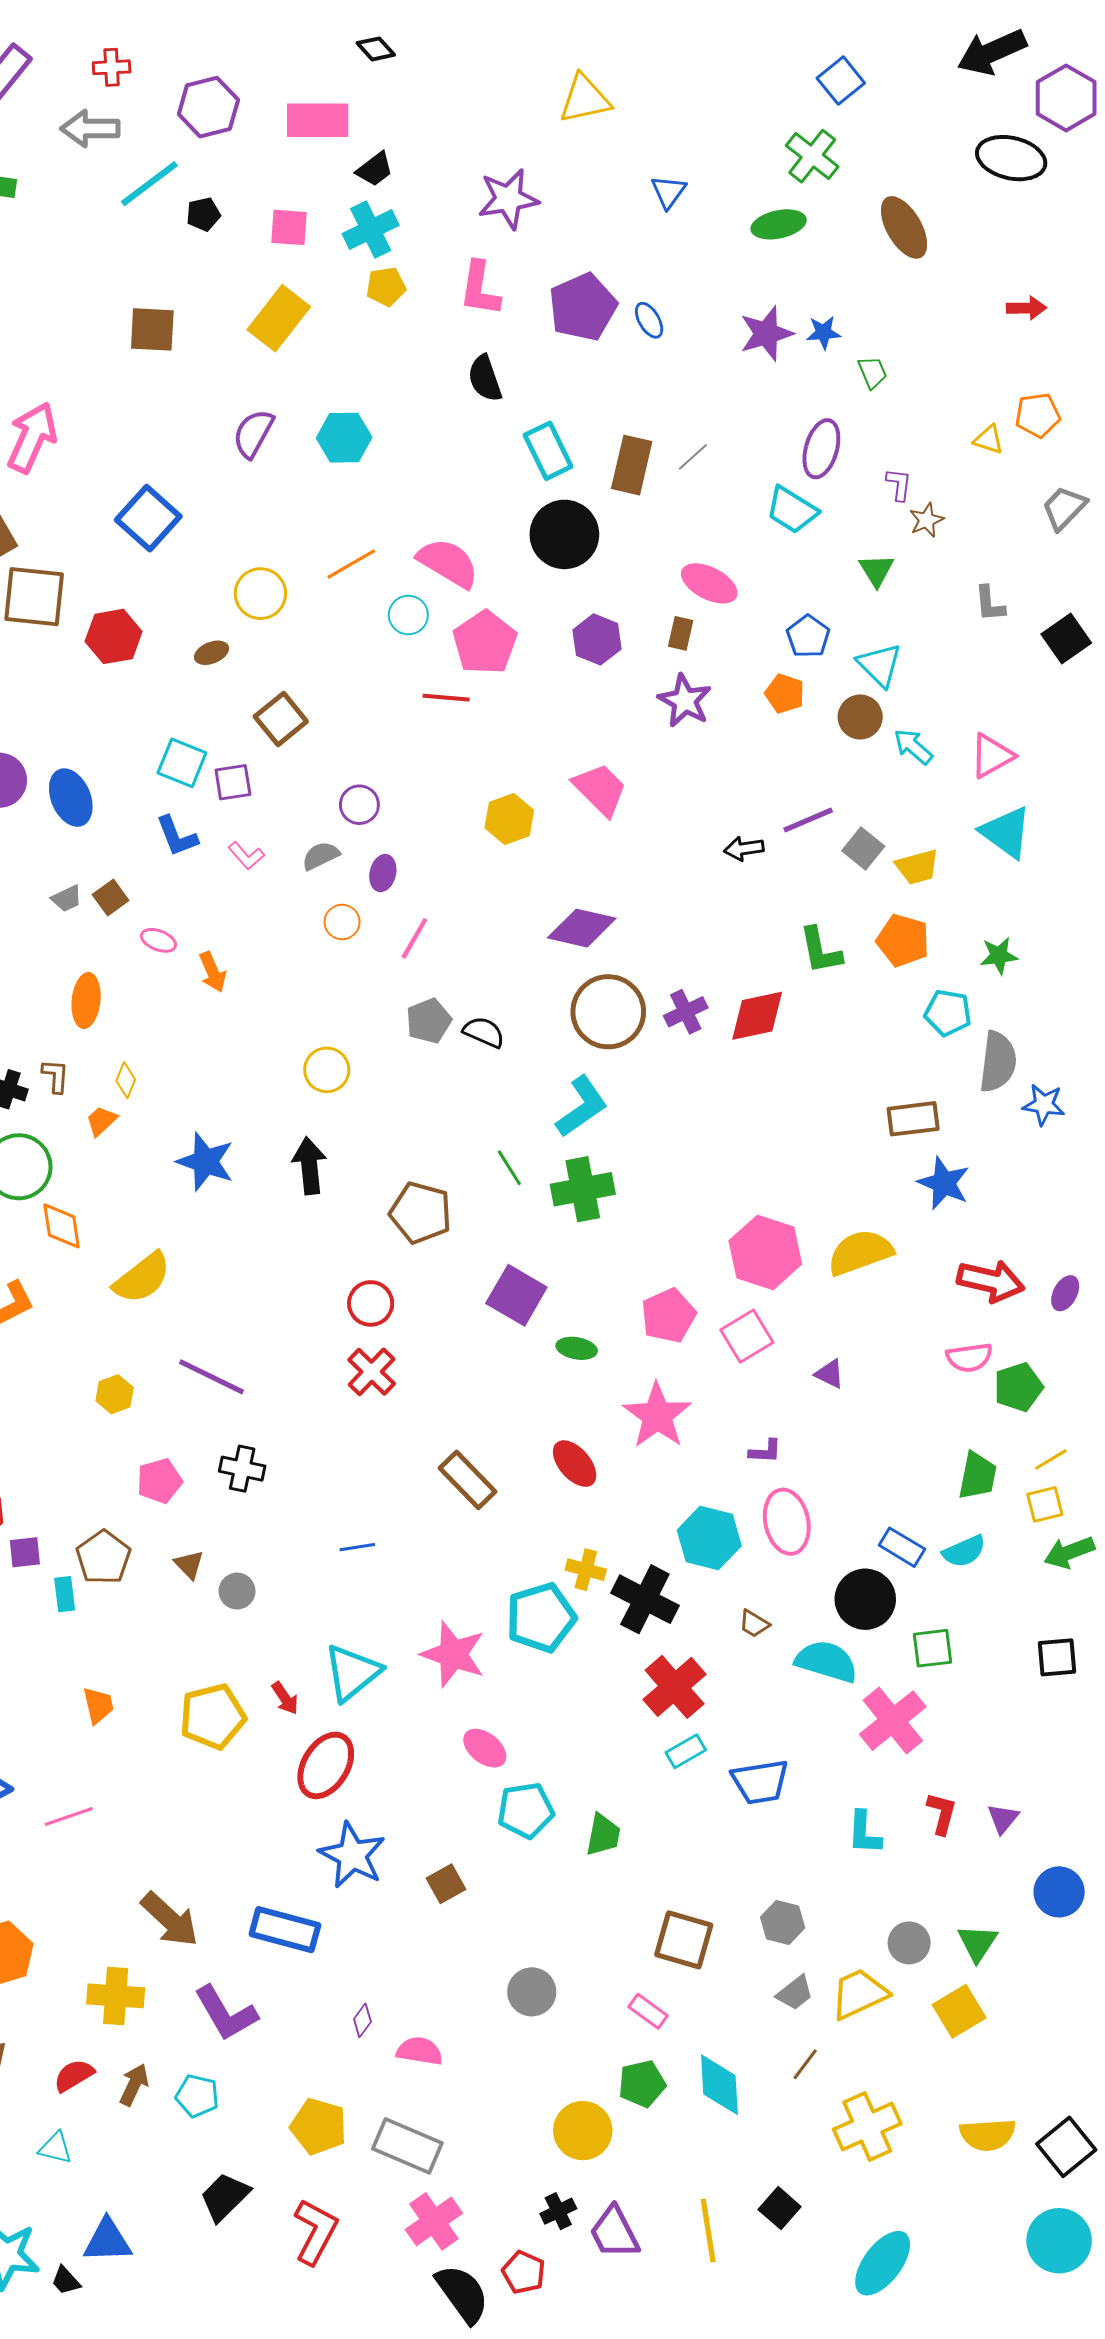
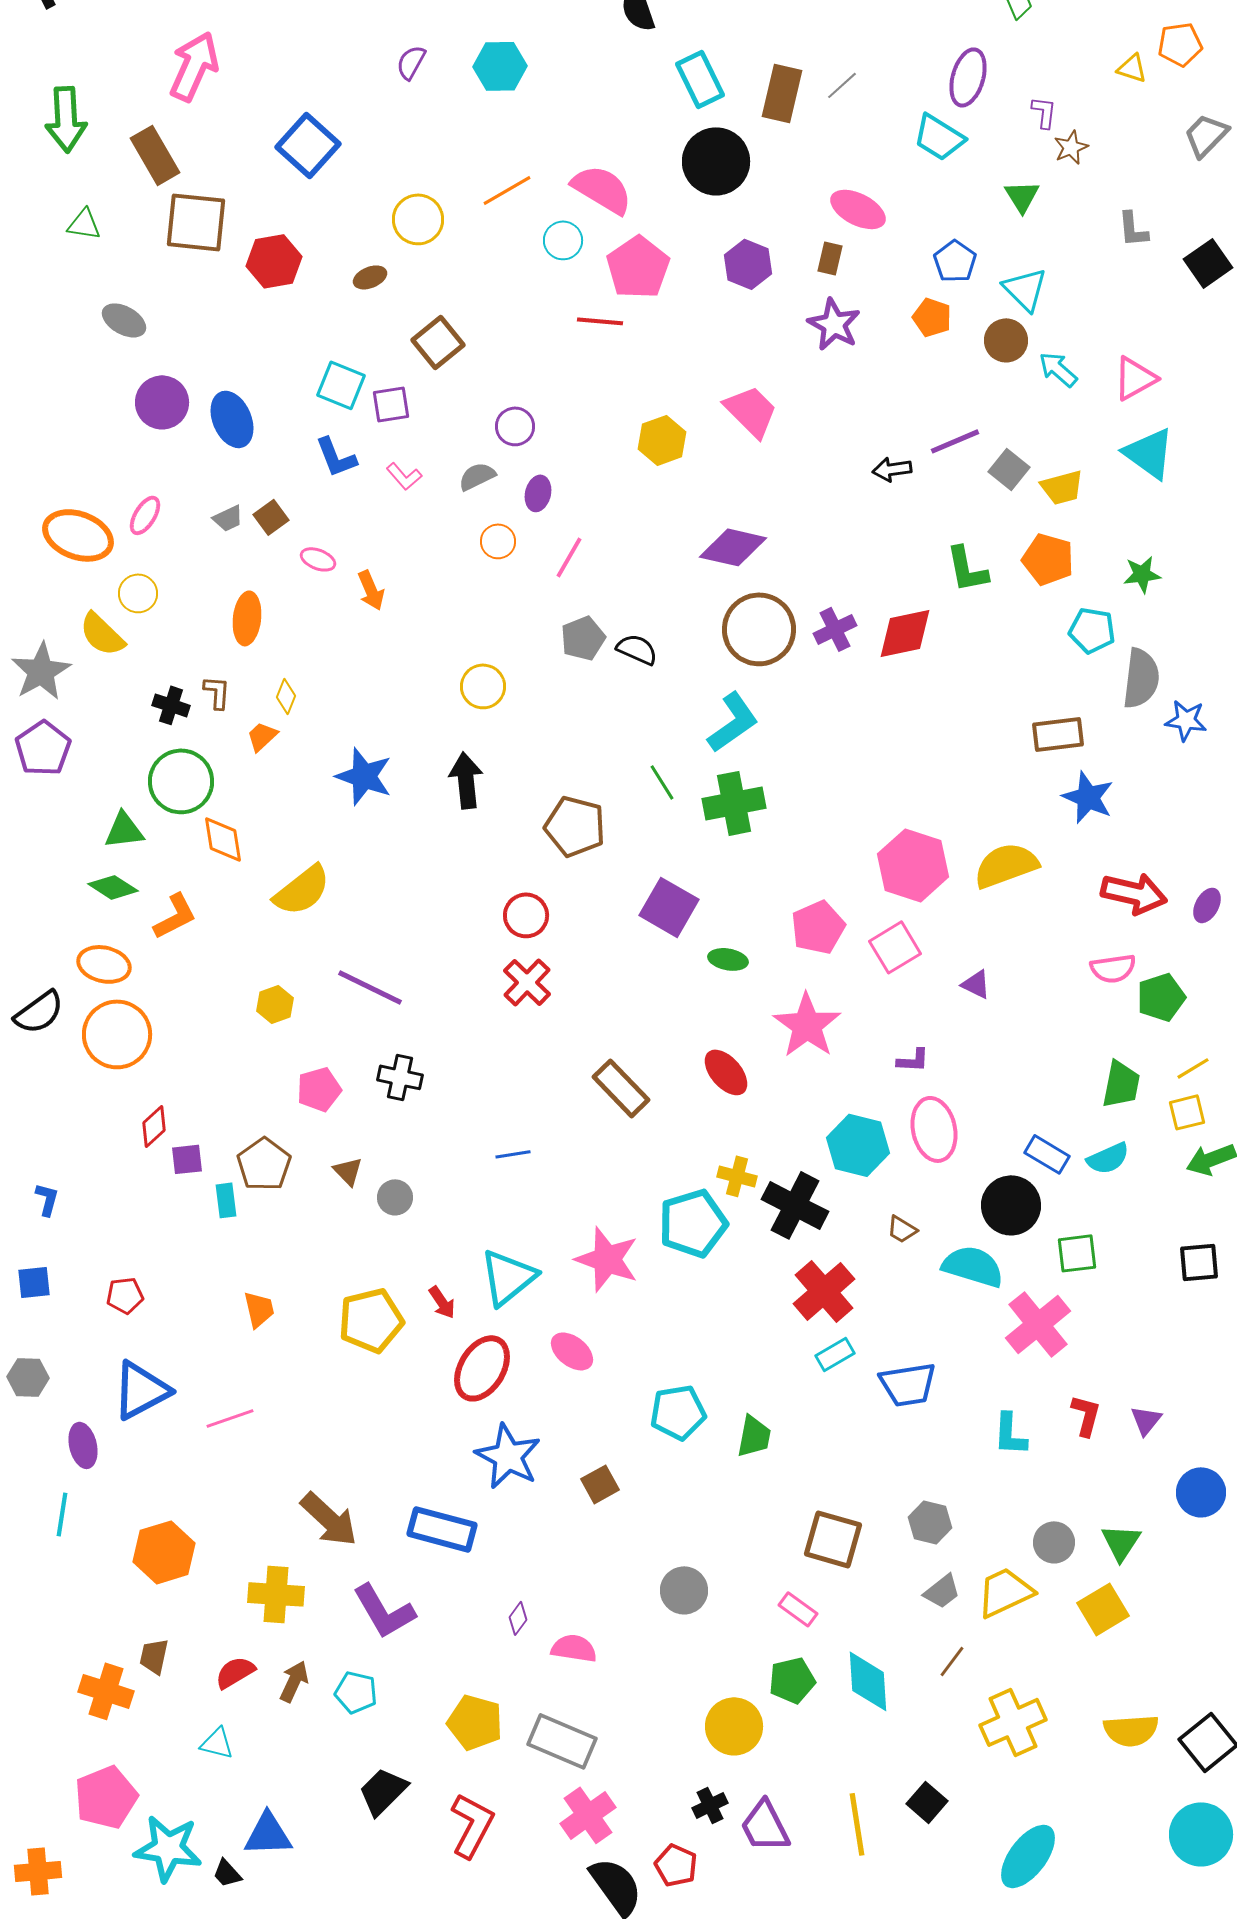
purple semicircle: (253, 433) -> (411, 62), size x0.7
pink ellipse: (485, 1748) -> (572, 1351), moved

